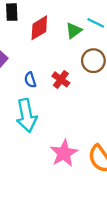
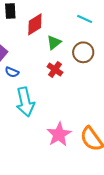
green triangle: (74, 31) -> (54, 42), moved
blue semicircle: (30, 80) -> (12, 72), moved, turned -48

